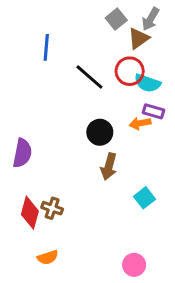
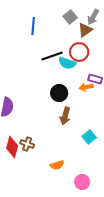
blue line: (46, 47) -> (33, 26), moved
black line: (89, 77) -> (52, 56), turned -60
cyan semicircle: (147, 83) -> (67, 63), moved
orange semicircle: (48, 257) -> (57, 165), moved

